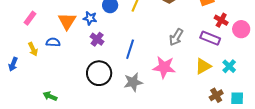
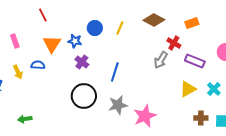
pink rectangle: (30, 18) -> (15, 41), turned -56
red cross: (221, 20) -> (174, 43), moved
pink star: (164, 67) -> (145, 116), moved, turned -30
brown cross: (216, 95) -> (201, 118), turned 32
green arrow: (50, 96) -> (25, 119), moved, turned -32

